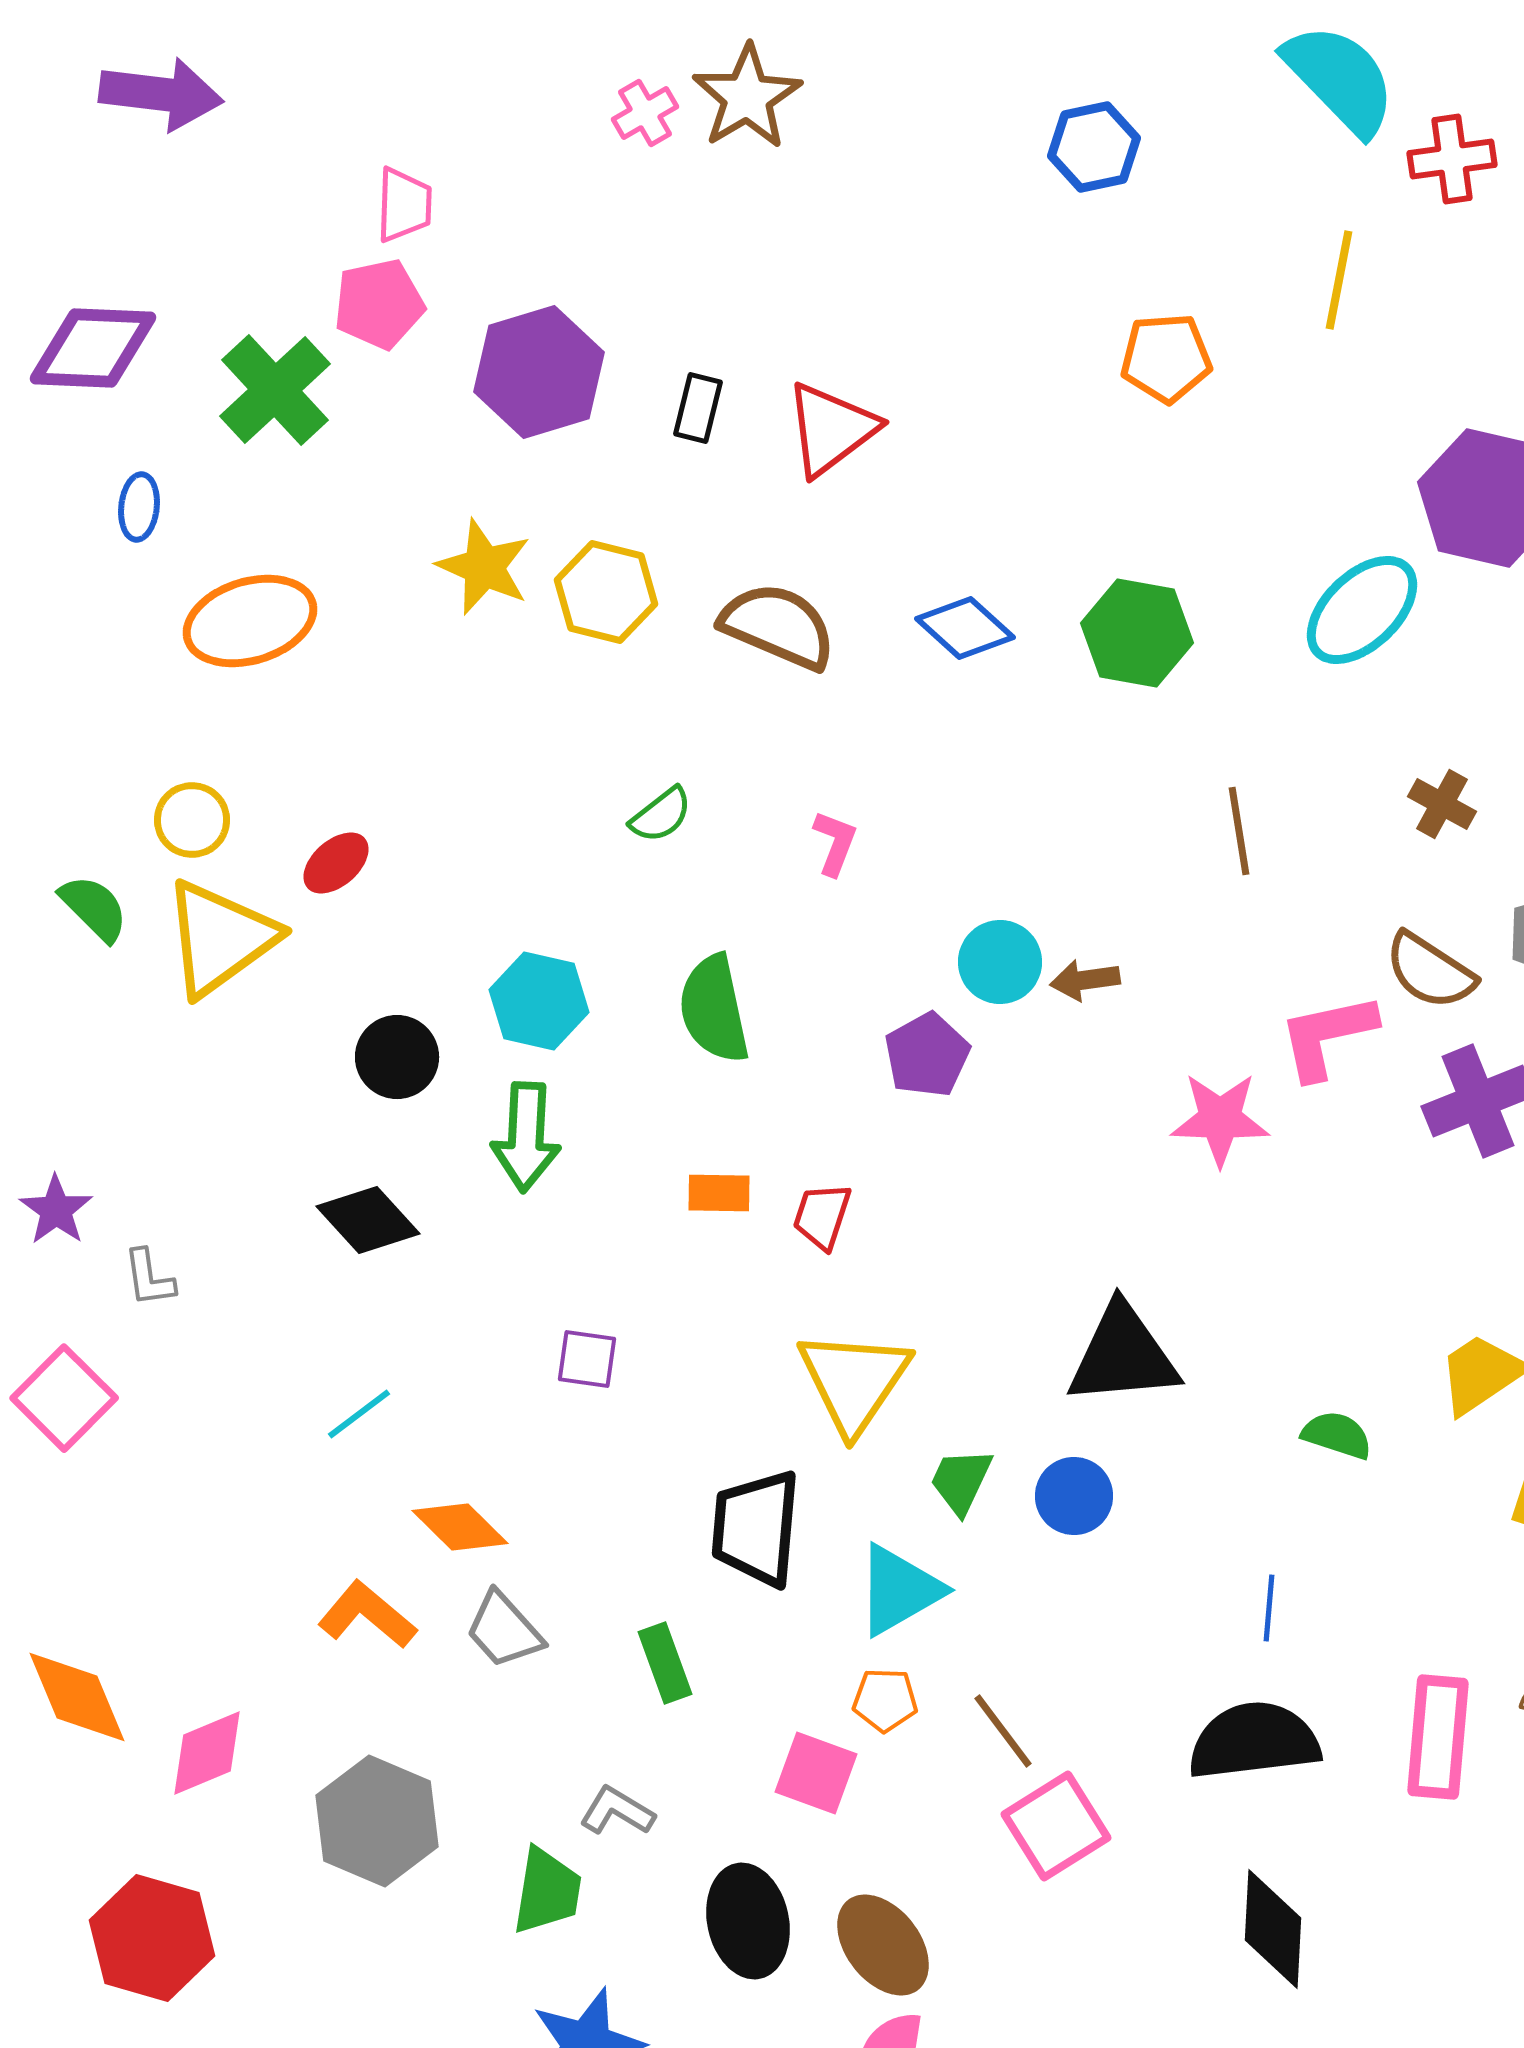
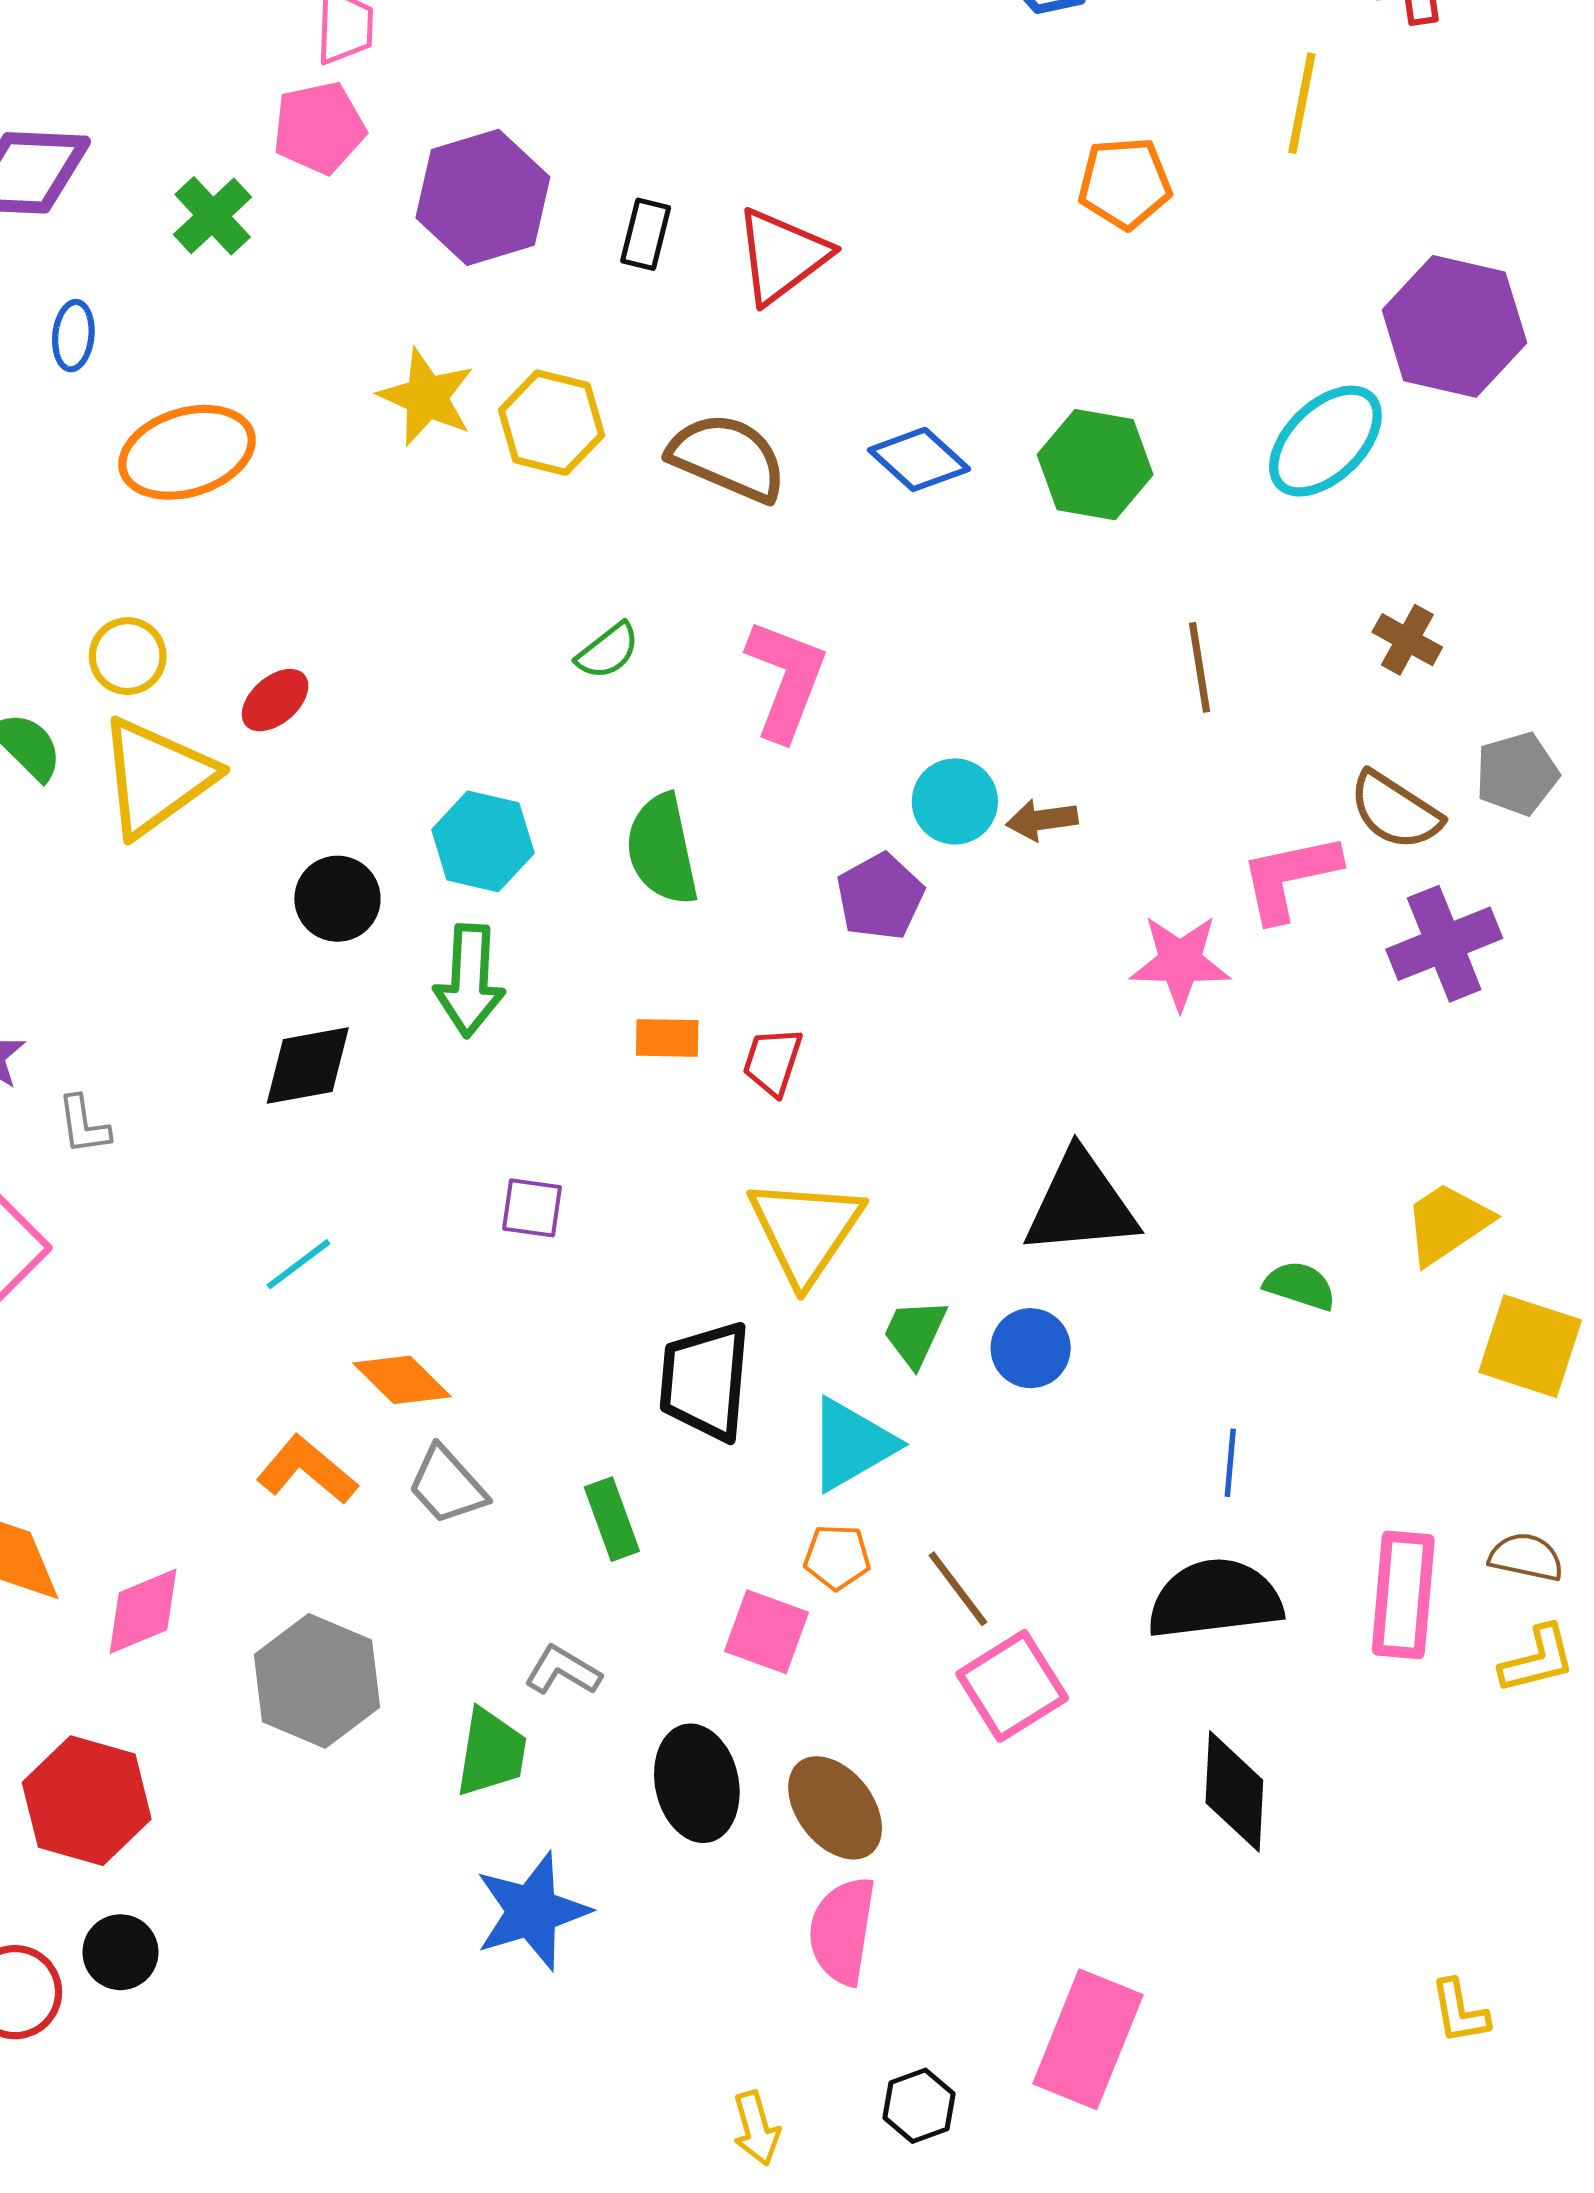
green cross: (275, 390) -> (213, 216), size x0.7
pink L-shape: (835, 843) -> (786, 680), size x1.8
black diamond: (368, 1220) -> (308, 1066), turned -58

